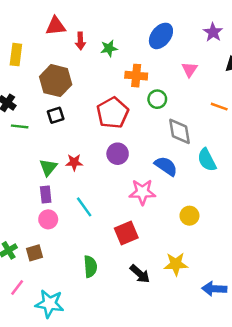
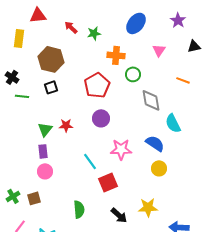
red triangle: (56, 26) -> (38, 15), moved
red arrow: (80, 41) -> (71, 27), turned 136
blue semicircle: (166, 166) -> (155, 143), moved
cyan line: (84, 207) -> (90, 161), moved

